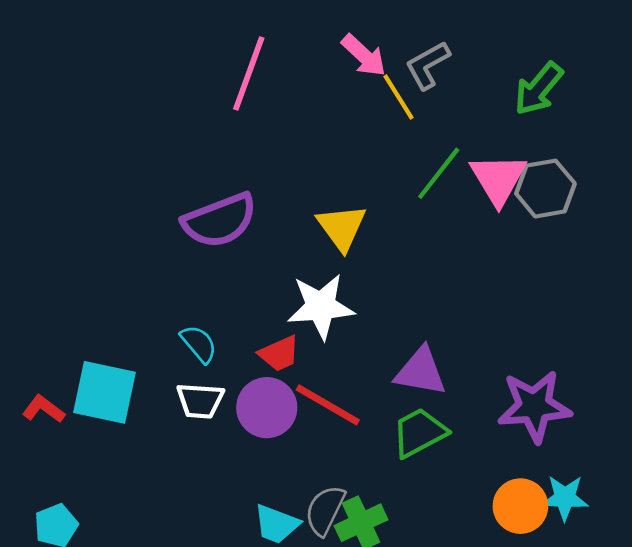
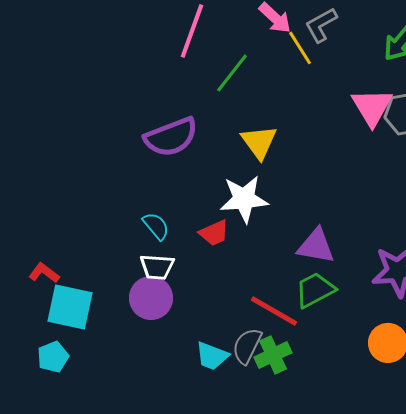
green line: (439, 173) -> (232, 73), moved
cyan square: (105, 392) -> (70, 307), moved
red line: (328, 405) -> (274, 311), moved
purple circle: (267, 408) -> (151, 298), moved

